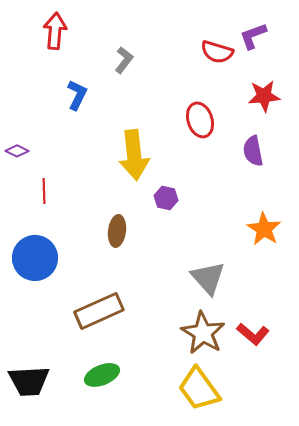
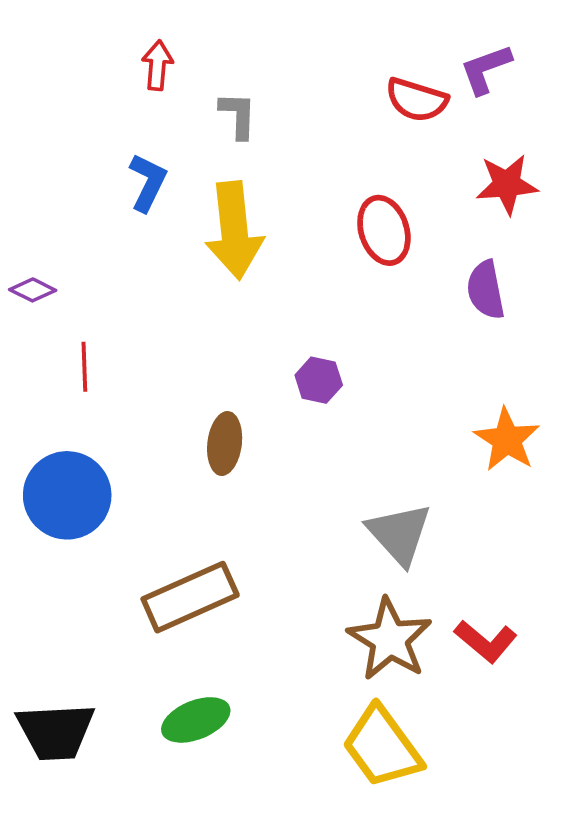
red arrow: (55, 31) -> (157, 65), moved, size x0.7
gray L-shape: (124, 60) -> (238, 115), turned -36
yellow arrow: (134, 155) -> (234, 230), moved

